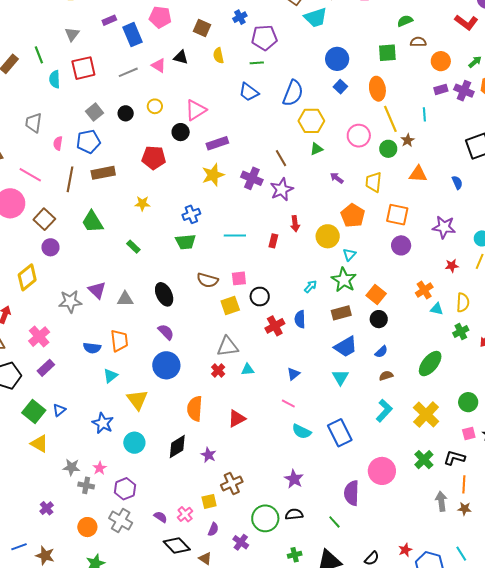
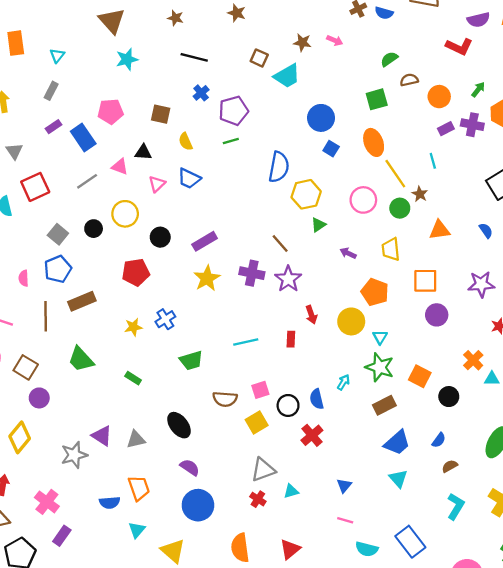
blue trapezoid: (249, 92) -> (189, 178), moved
yellow circle: (155, 106) -> (125, 214), size x1.5
pink triangle: (196, 110) -> (157, 184), moved, size x0.7
blue cross: (191, 214) -> (165, 319), moved
blue semicircle: (300, 319) -> (317, 399), moved
black circle: (379, 319) -> (449, 397), moved

